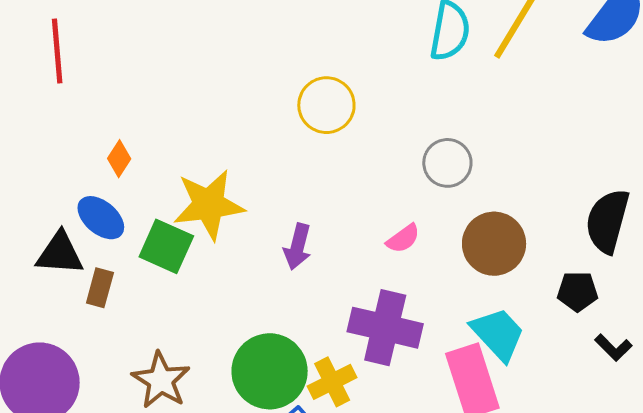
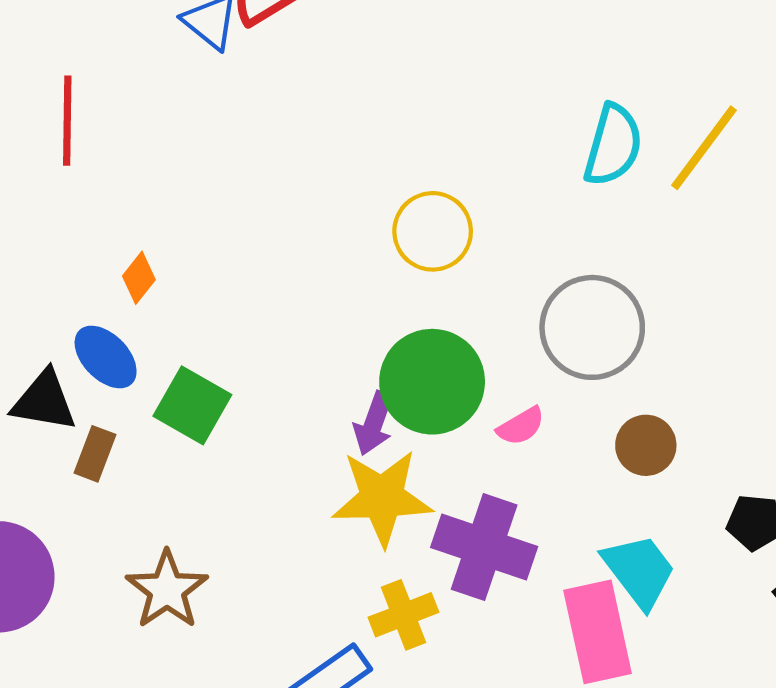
gray circle: (447, 163) -> (592, 327), size x1.5
yellow star: (209, 205) -> (382, 498), moved
brown circle: (494, 244) -> (646, 445), size x0.7
green circle: (270, 371) -> (432, 382), moved

